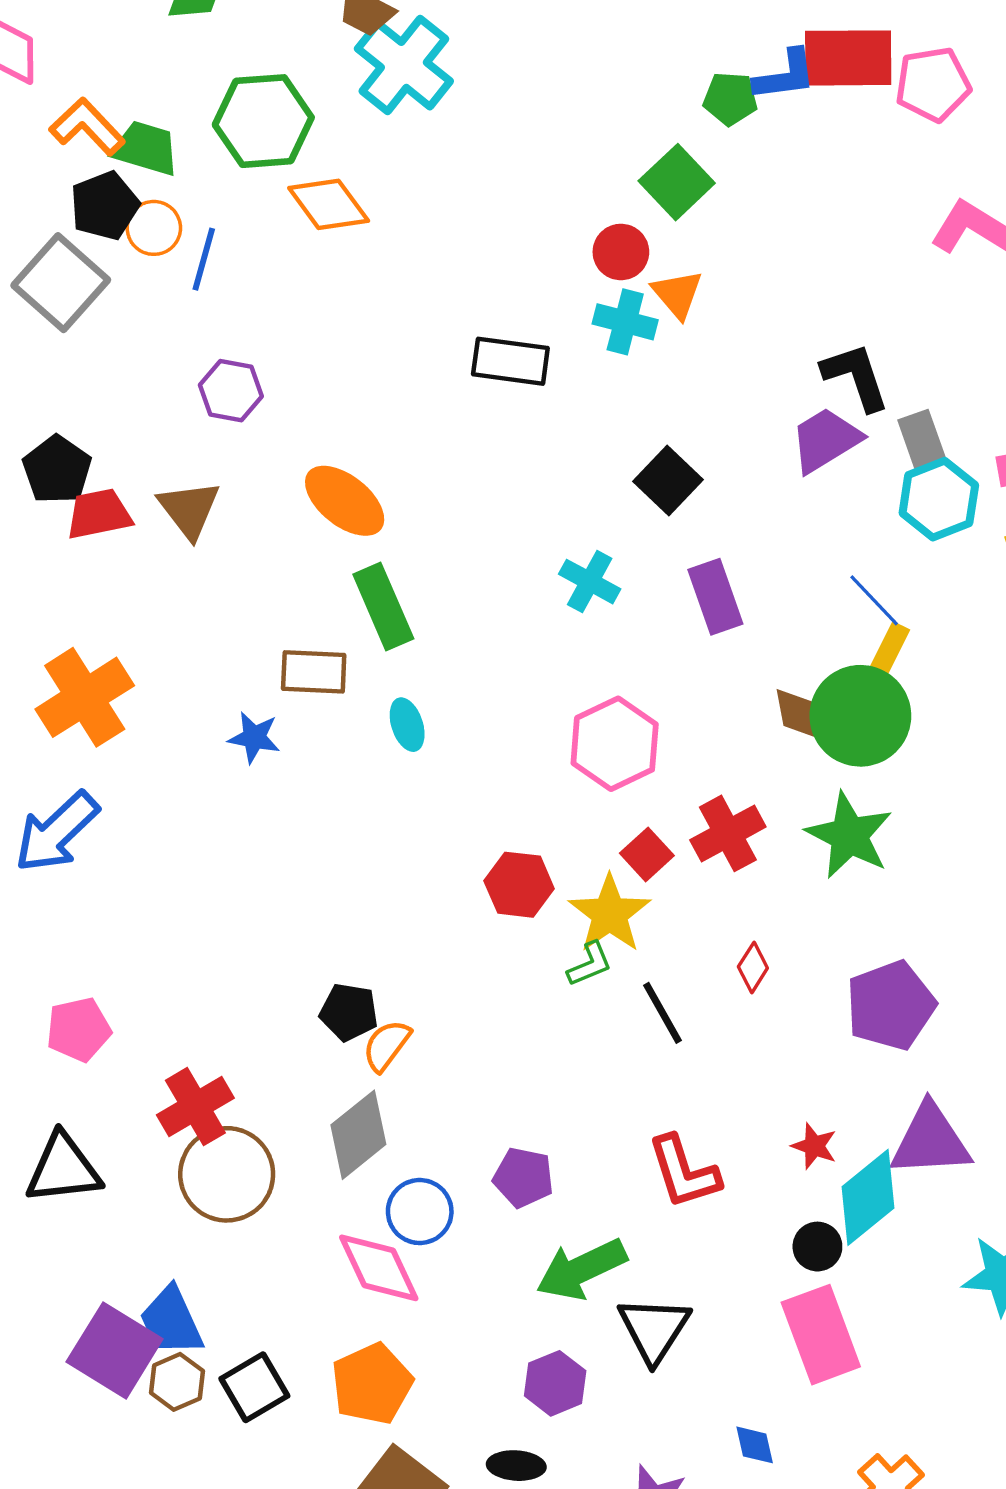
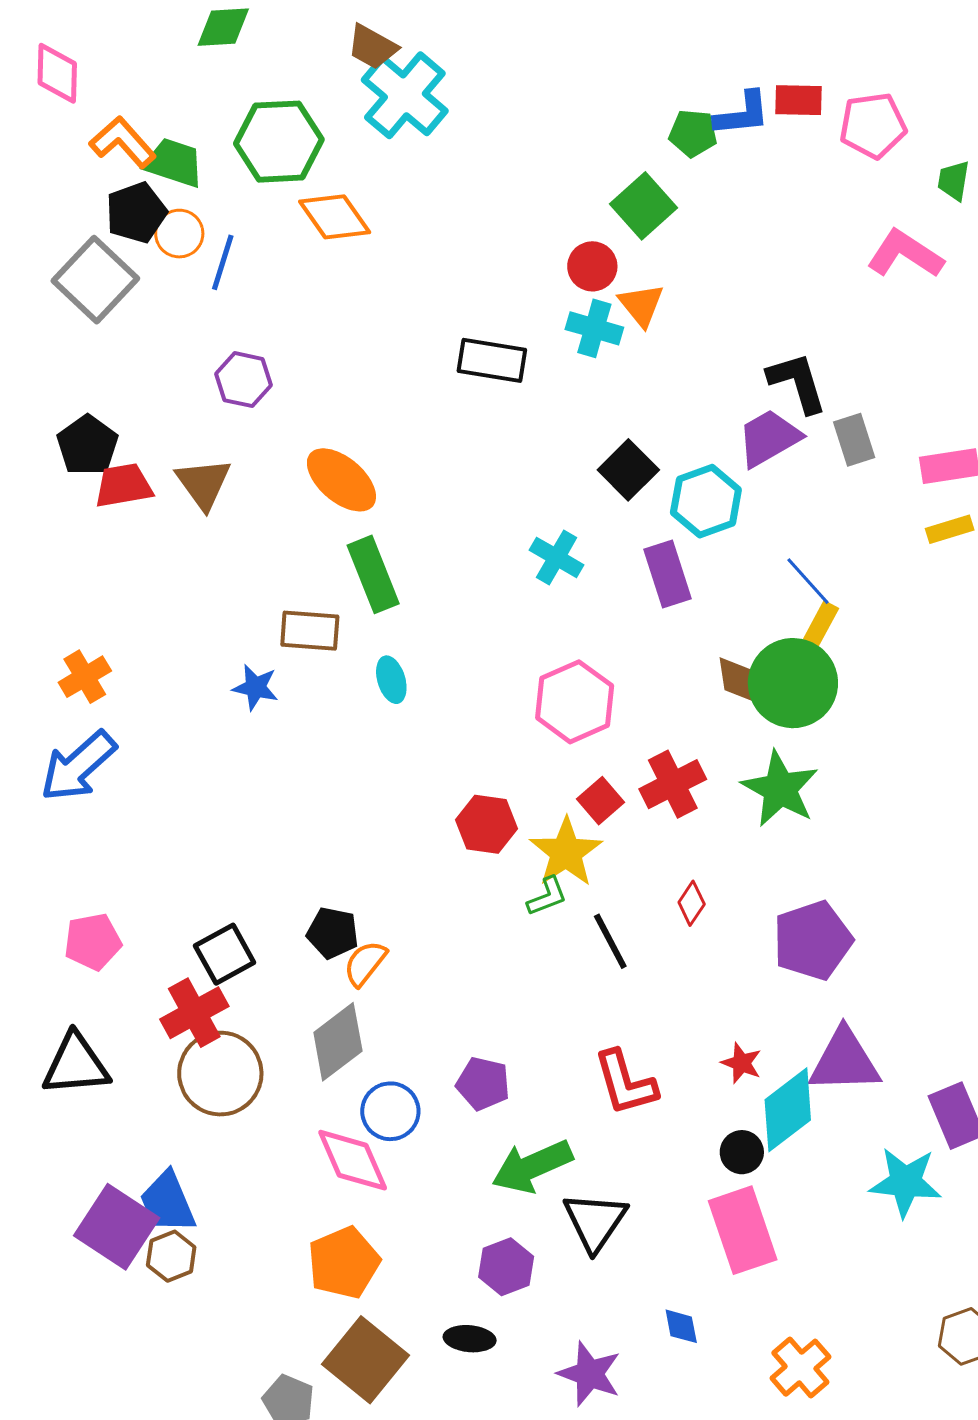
red rectangle: (848, 58) -> (798, 100), size x0.6
cyan hexagon: (939, 499) -> (706, 501), moved
orange cross: (85, 697) -> (85, 677), moved, size x0.6
black square: (254, 1387) -> (225, 954), moved

